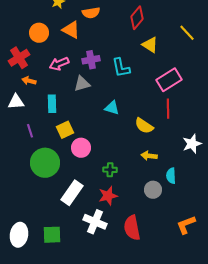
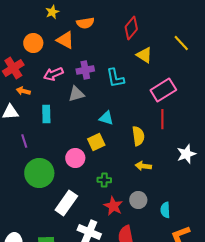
yellow semicircle: (144, 126) -> (138, 136), turned -132
yellow square: (65, 130) -> (96, 142), moved
cyan semicircle: (171, 176) -> (165, 210), moved
gray circle: (153, 190) -> (138, 200), moved
red star: (108, 196) -> (113, 206), moved, turned -30

